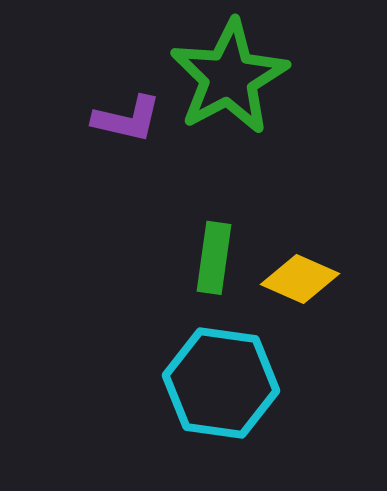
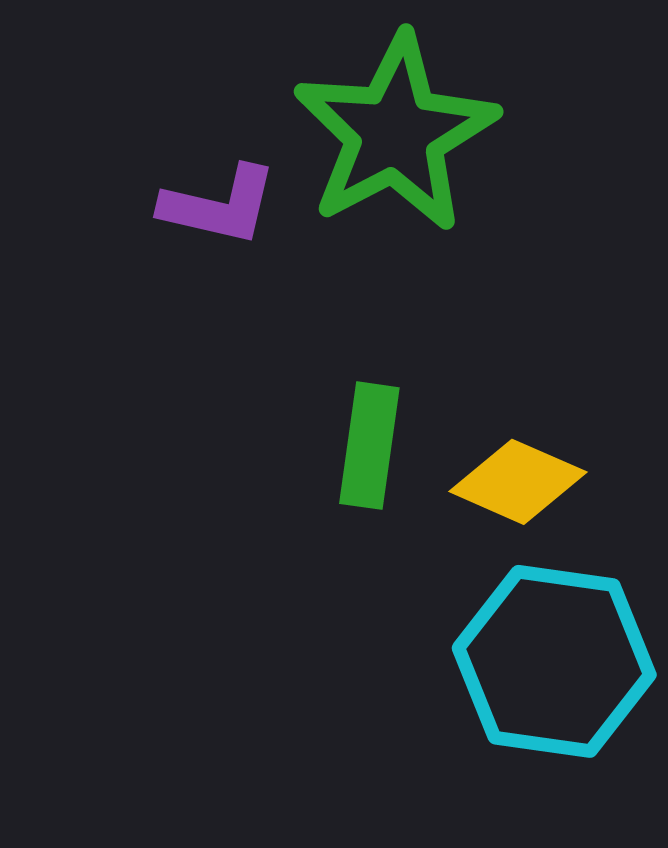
cyan hexagon: (221, 383) -> (554, 661), moved

